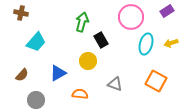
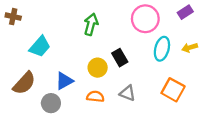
brown cross: (21, 13) -> (13, 17), moved
black rectangle: (101, 40) -> (120, 58), moved
brown semicircle: (22, 75) -> (24, 83), size x1.6
orange semicircle: (80, 94) -> (95, 96), moved
gray circle: (36, 100) -> (51, 103), moved

